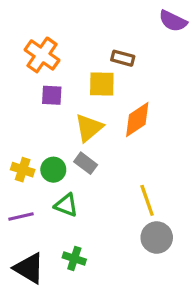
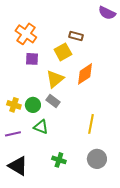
yellow square: (102, 84) -> (63, 52), turned -30
yellow line: (147, 200) -> (91, 124), turned 30
gray circle: (157, 238) -> (97, 159), moved
green cross: (74, 259) -> (59, 160), moved

